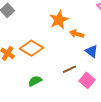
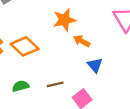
brown line: (69, 69) -> (55, 84), moved

